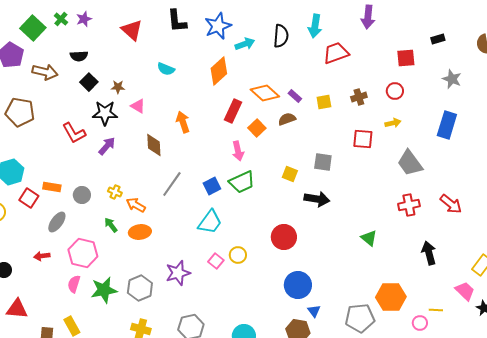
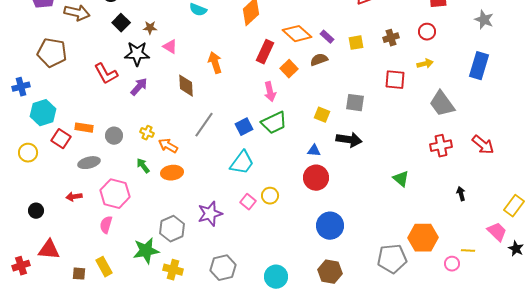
gray ellipse: (57, 222) -> (89, 163), turned 40
black arrow: (429, 253) -> (461, 194), size x0.6
green star: (104, 290) -> (146, 251), moved
blue triangle: (314, 311) -> (314, 151), moved, turned -48

